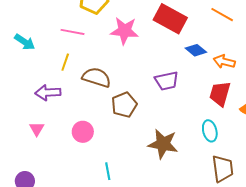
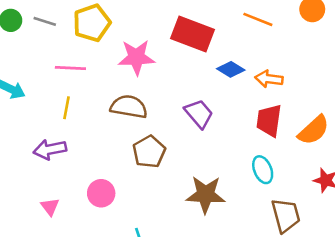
brown semicircle: (97, 77) -> (129, 107), moved
purple trapezoid: (167, 81) -> (199, 114), turned -110
pink triangle: (37, 129) -> (50, 207), moved

